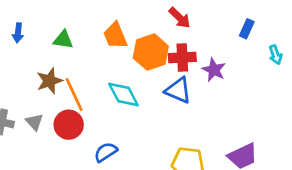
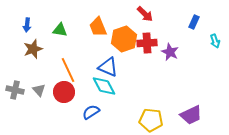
brown star: (49, 81) -> (33, 49), moved
blue triangle: (178, 90) -> (108, 67), moved
cyan diamond: (123, 95) -> (104, 86), moved

